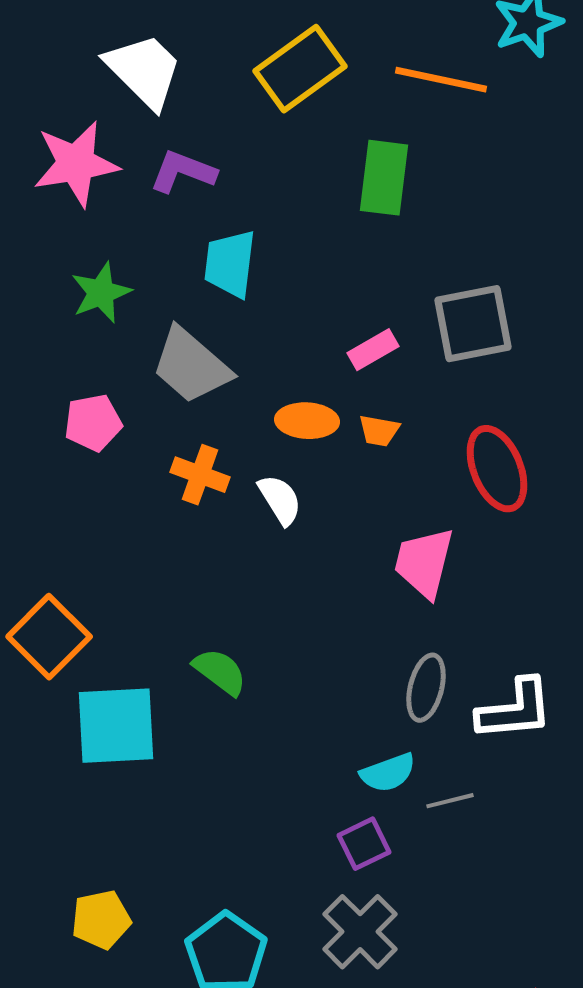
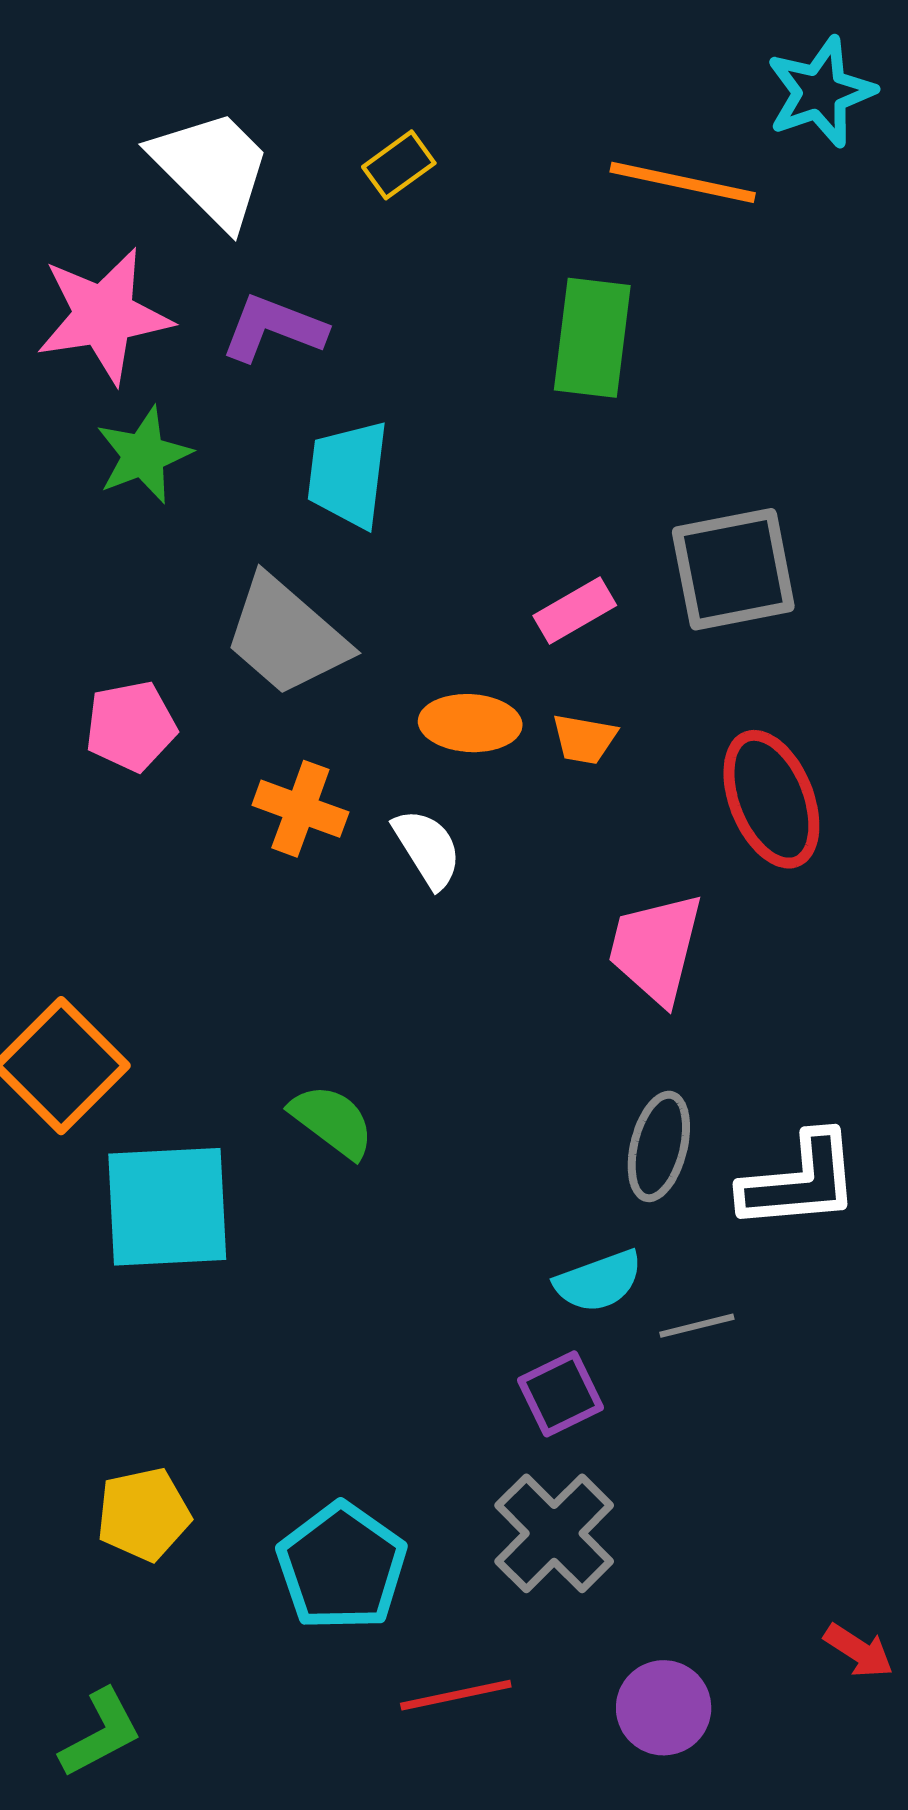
yellow rectangle: (300, 69) -> (399, 165), moved, size x0.5
green star: (101, 293) -> (143, 455), moved

